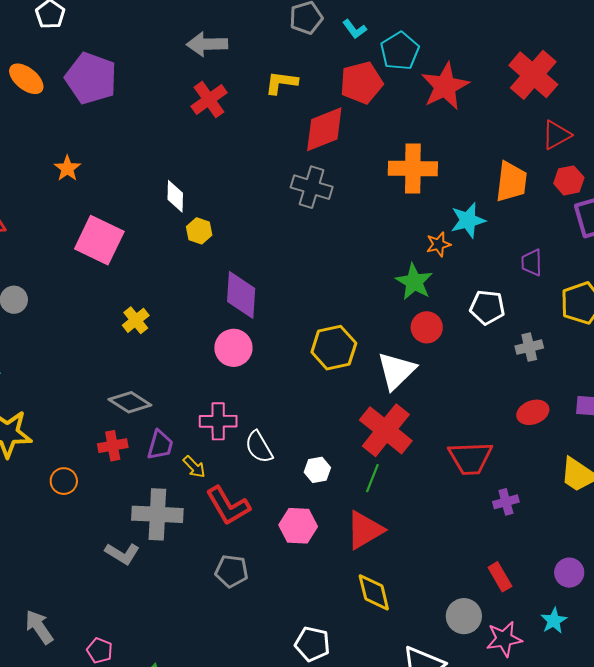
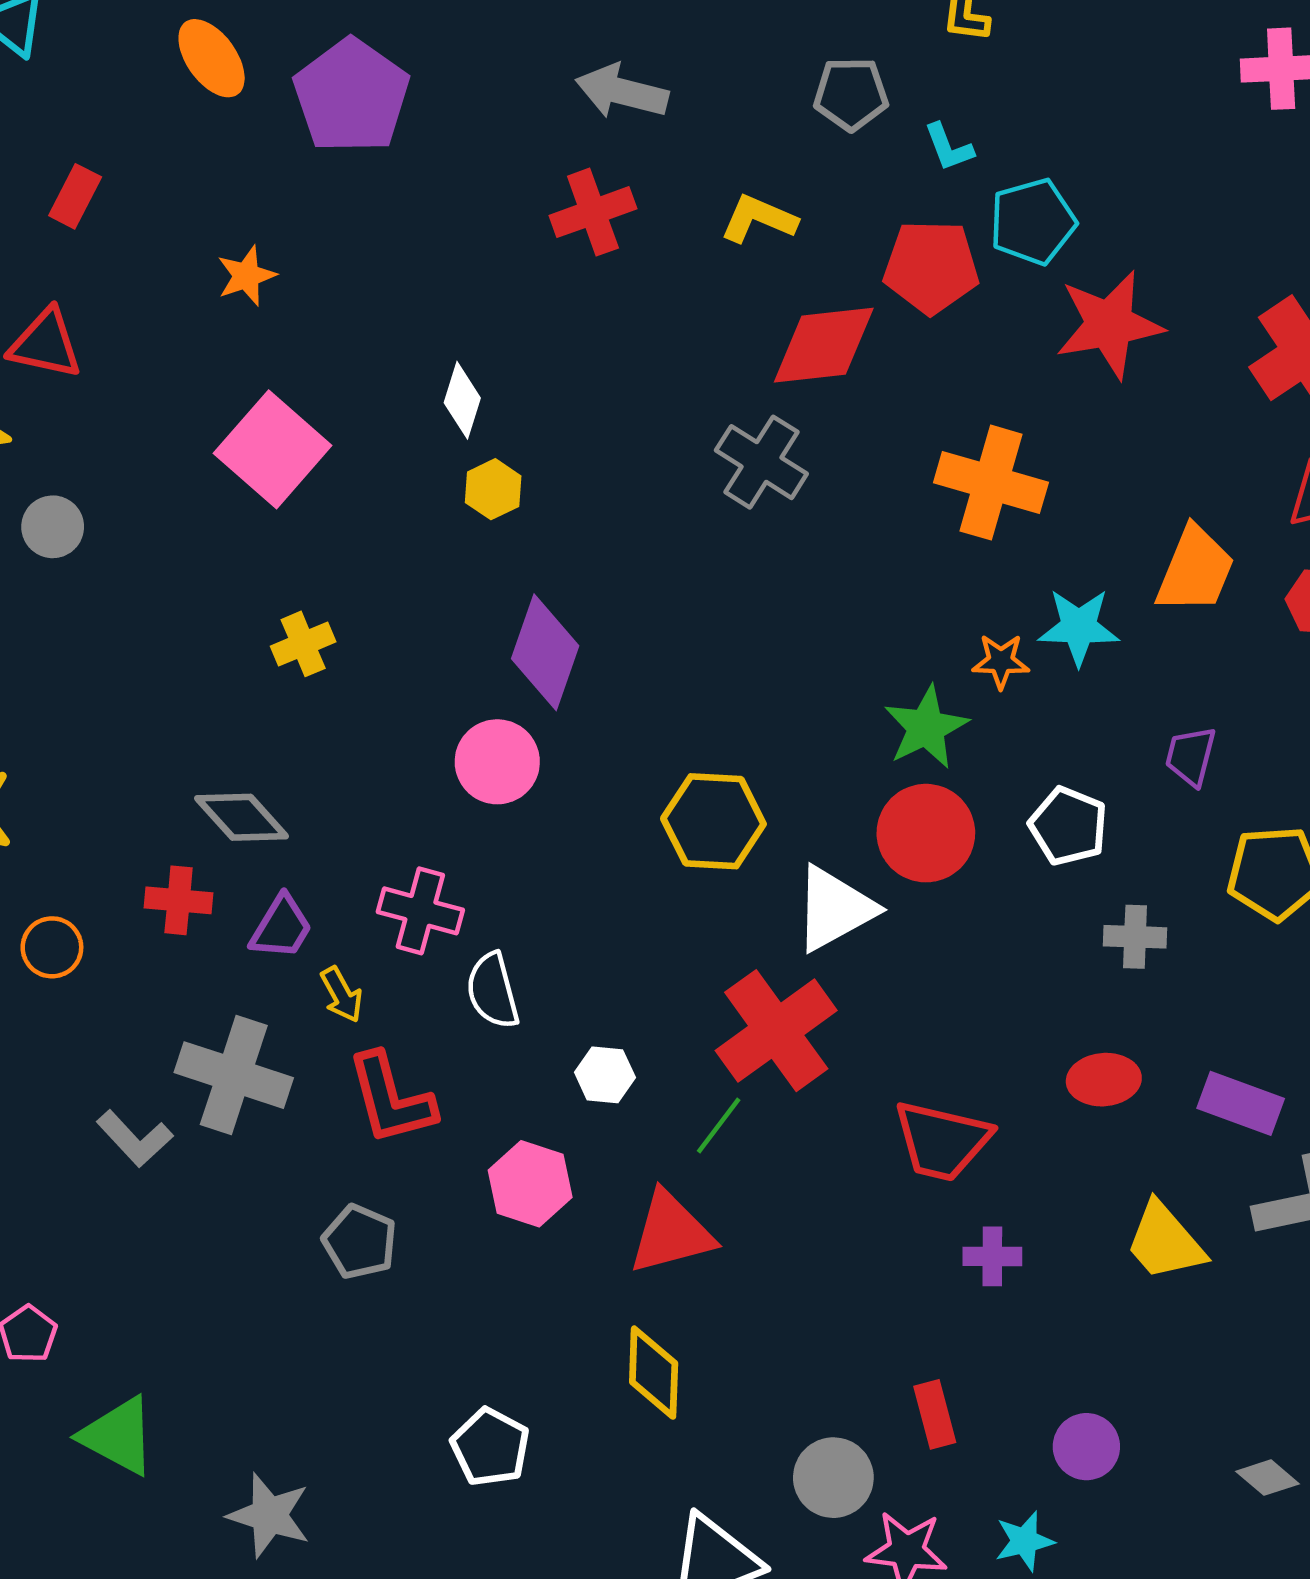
red circle: (427, 327) -> (926, 833), size x1.4

